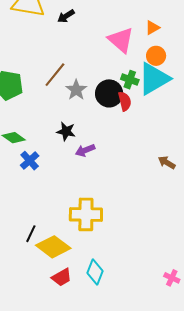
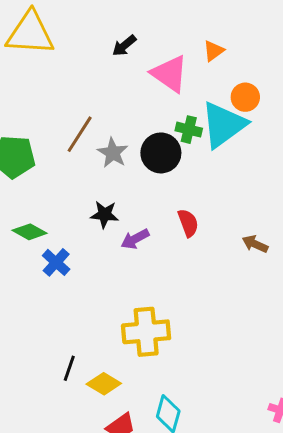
black arrow: (66, 16) -> (124, 46), moved
orange circle: (156, 56) -> (245, 97), moved
red semicircle: (125, 101) -> (188, 223), moved
yellow diamond: (53, 247) -> (104, 384), size x0.7

